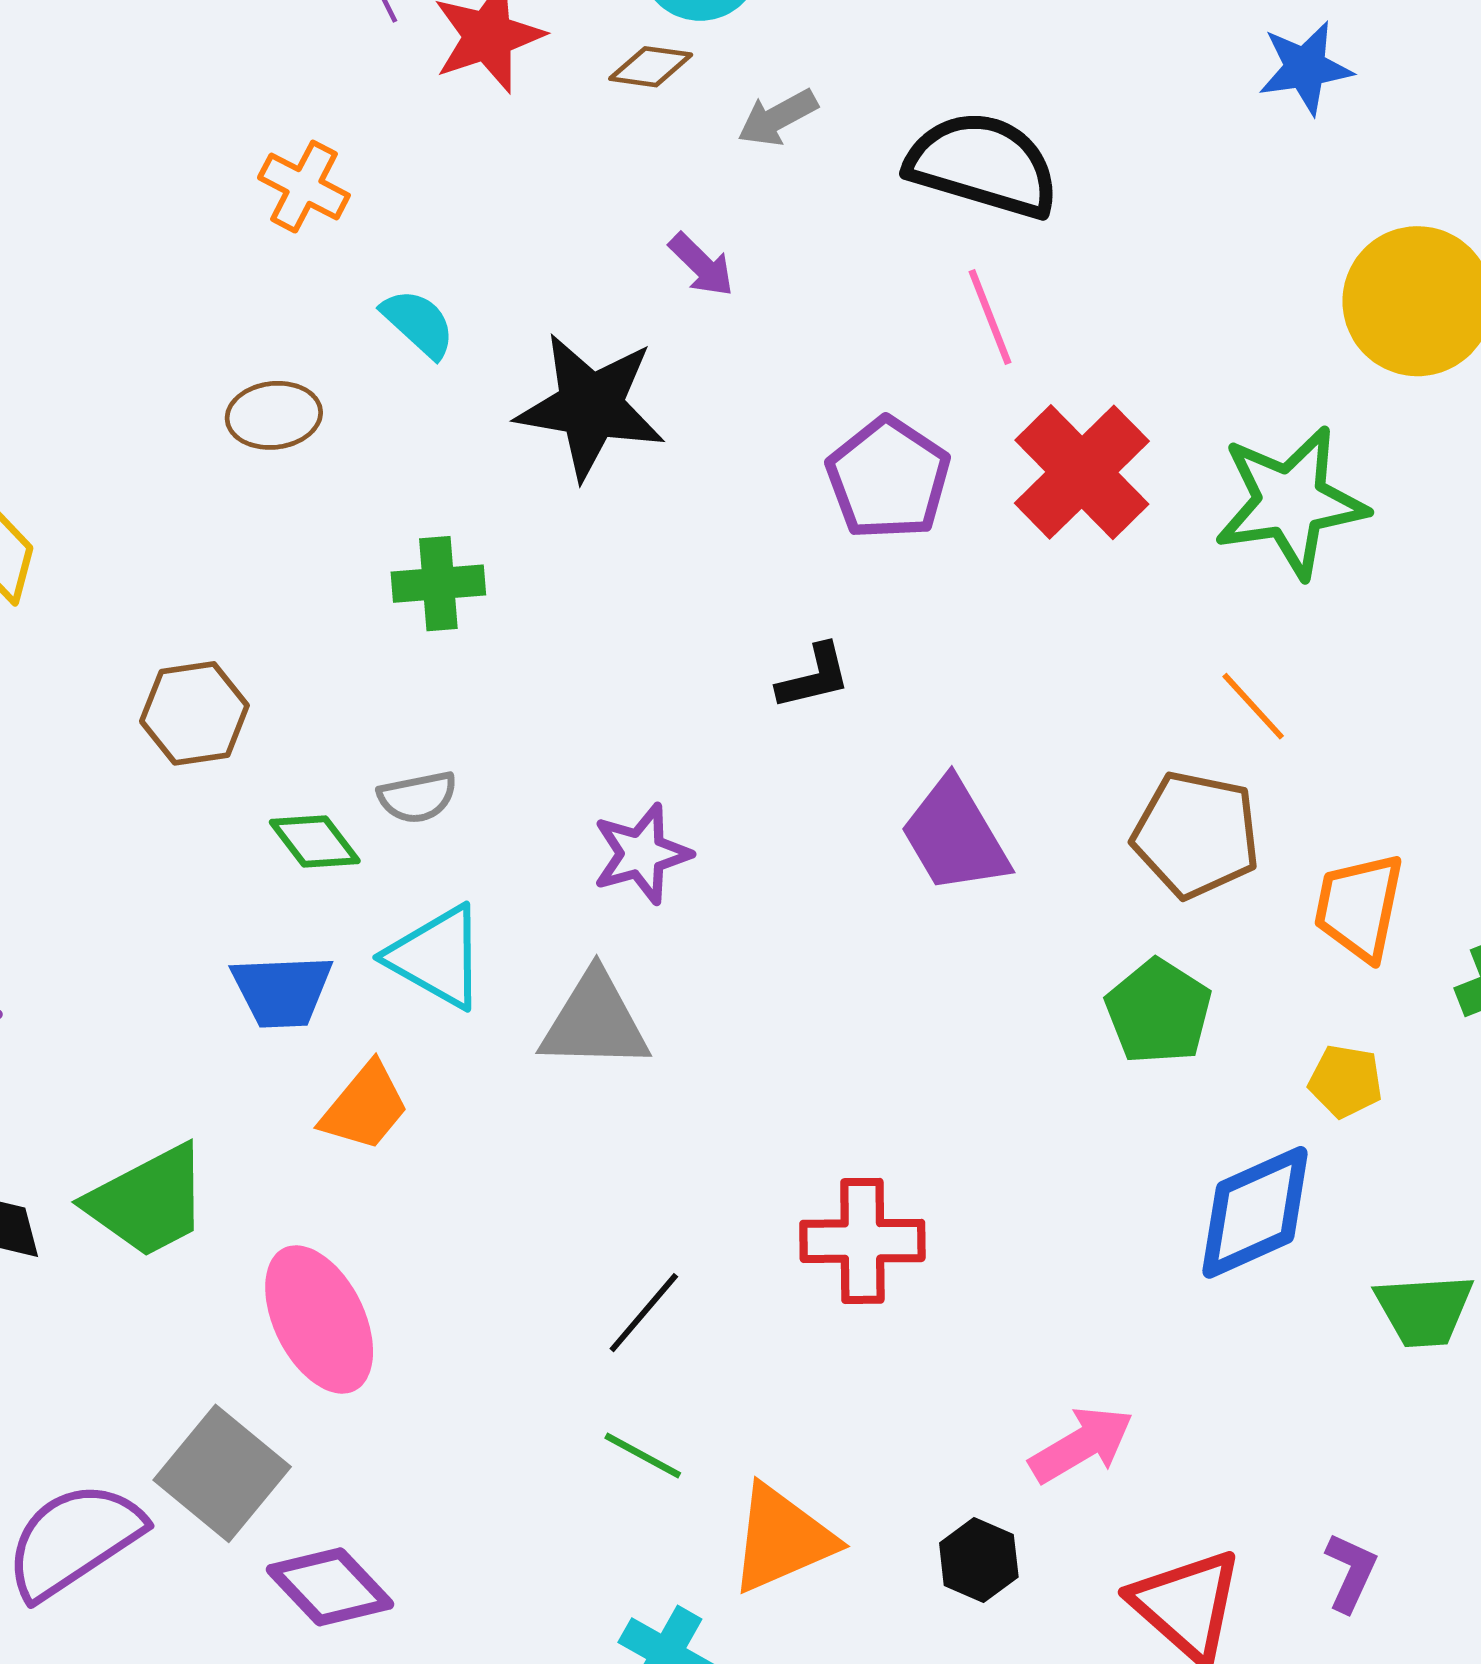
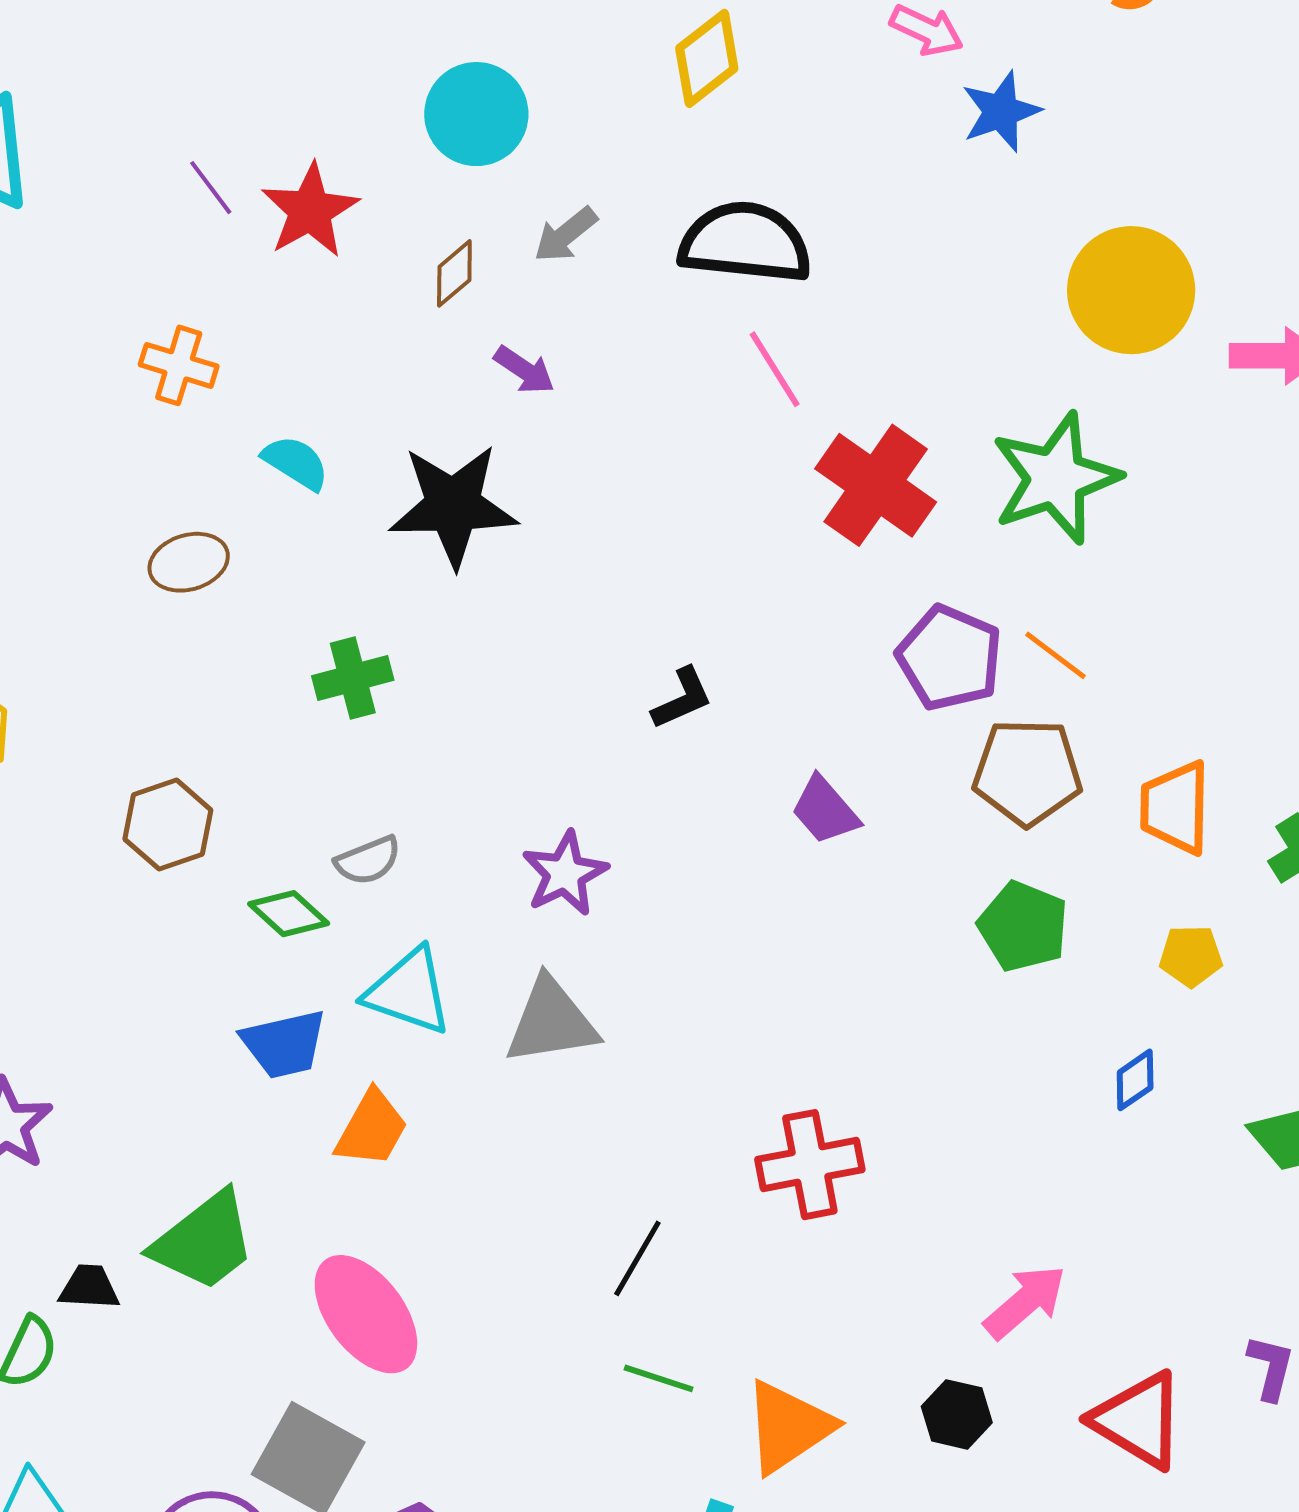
brown diamond: (651, 67) -> (454, 273), moved, turned -38
purple pentagon: (888, 479) -> (949, 658), moved
purple trapezoid: (955, 836) -> (825, 810), size x0.7
blue diamond: (1255, 1212) -> (1135, 1080), size x0.5

